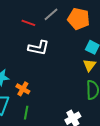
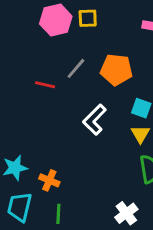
white L-shape: (39, 48) -> (95, 120), moved, turned 130

